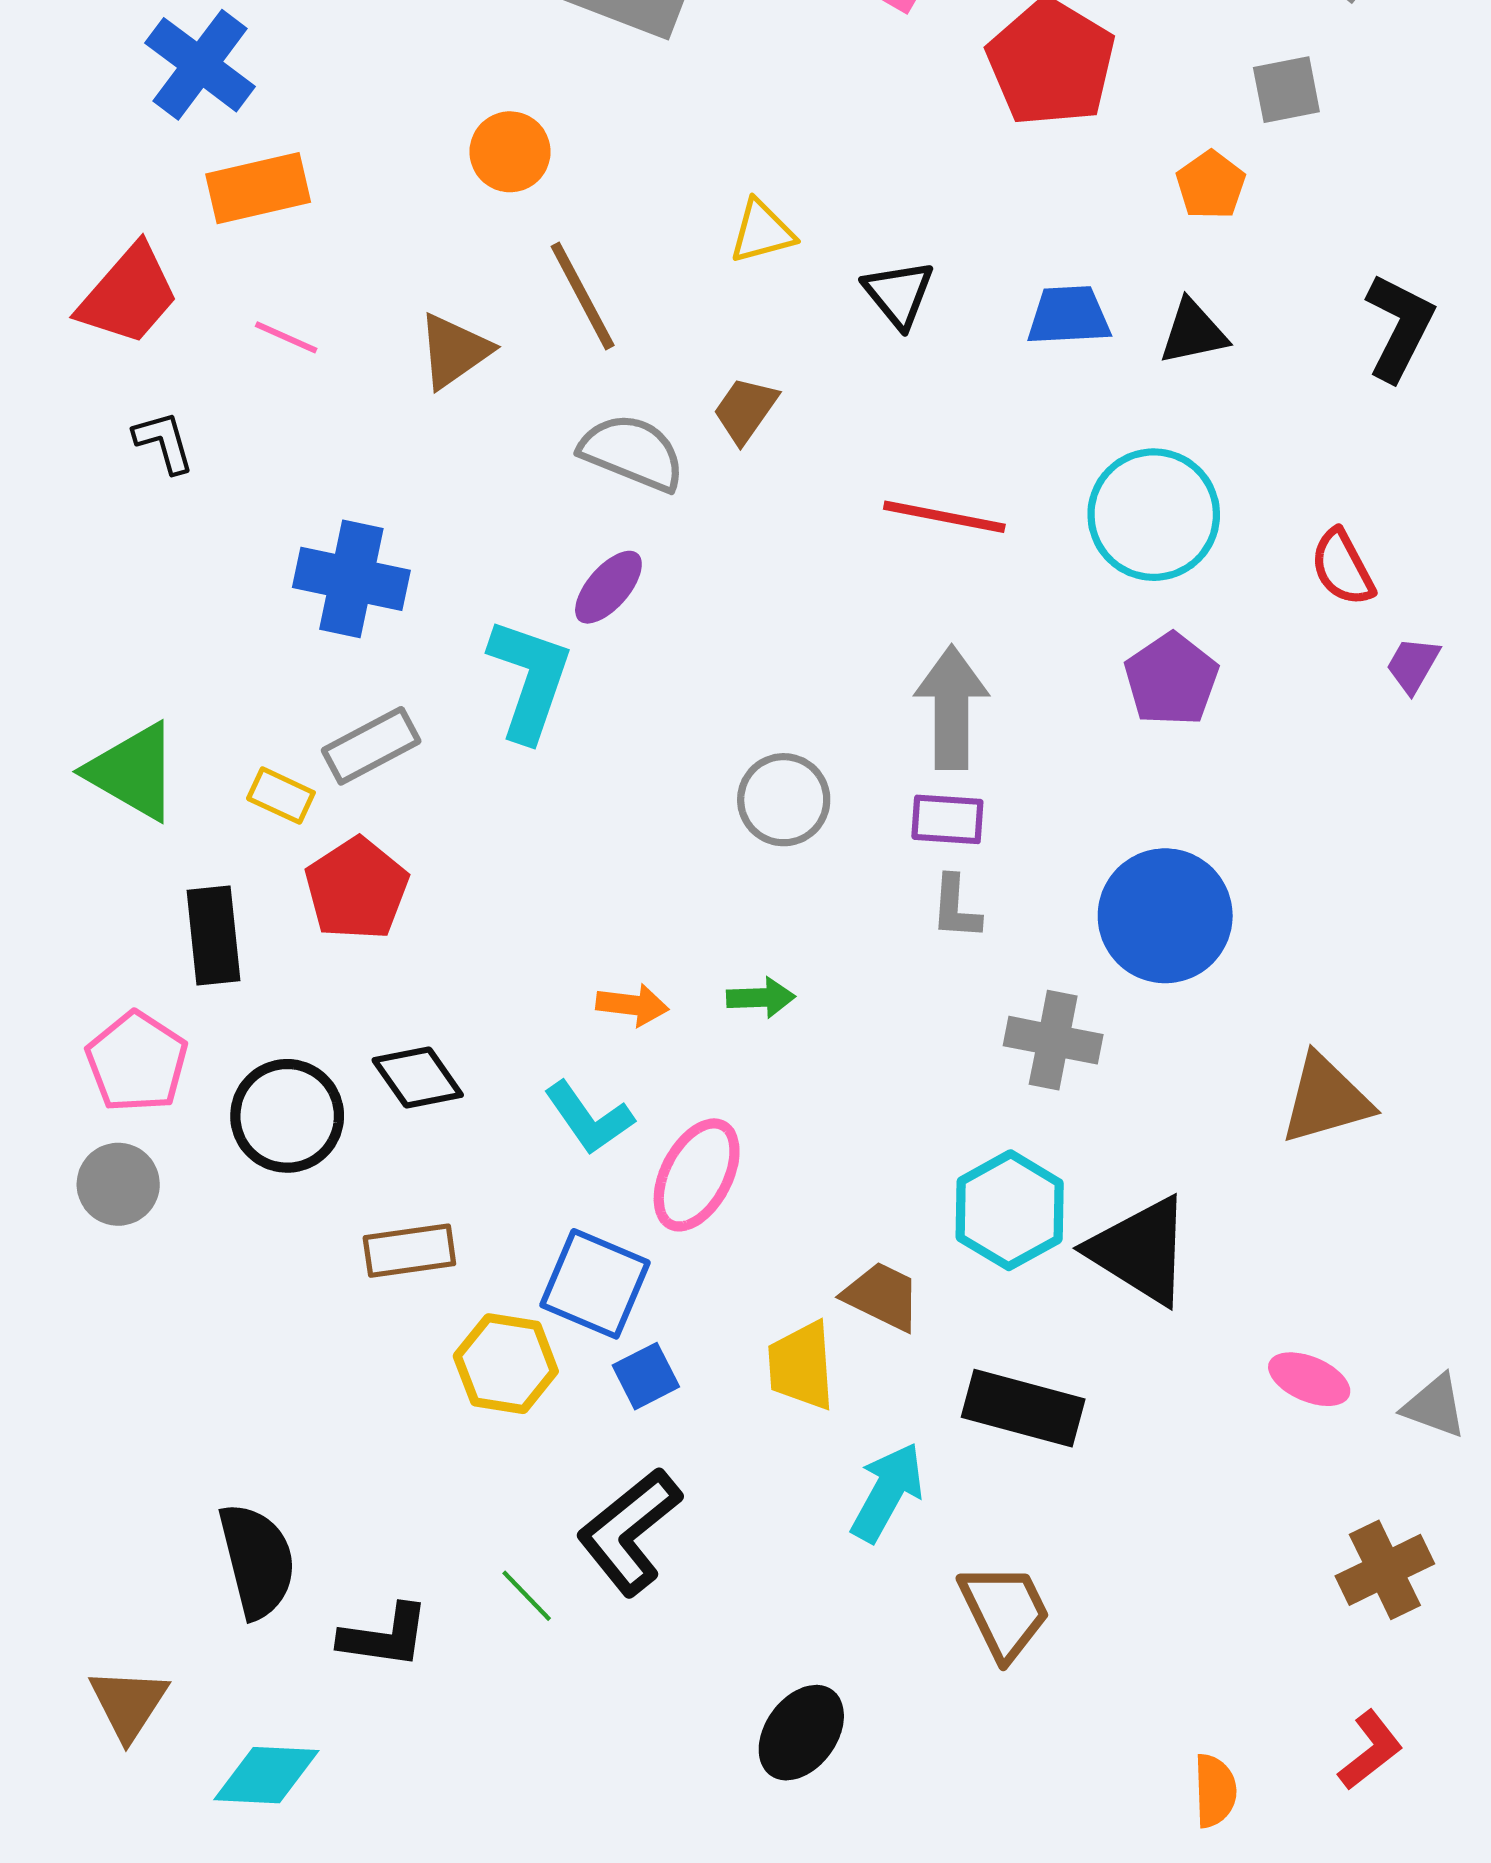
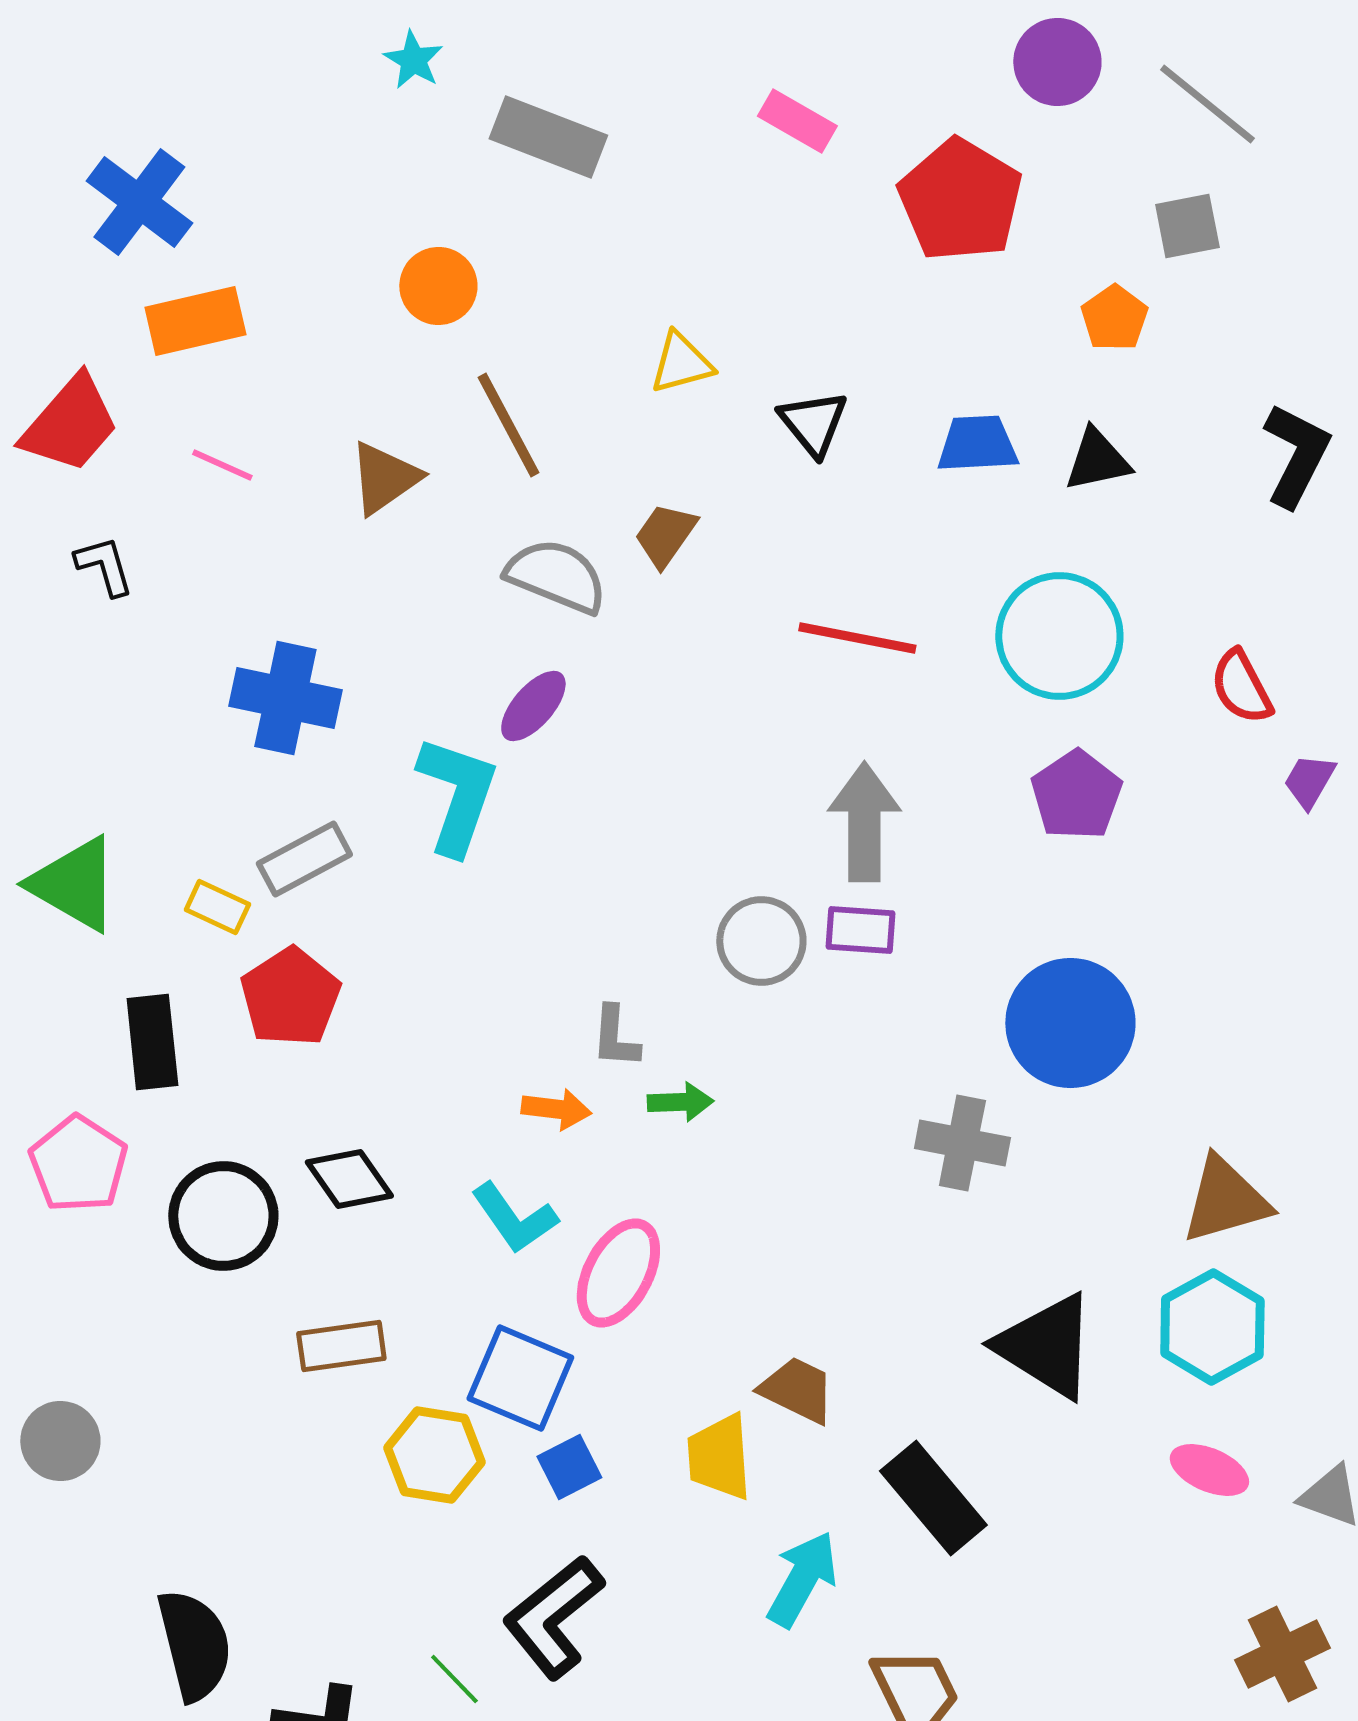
gray circle: (784, 800) -> (761, 941), moved
gray L-shape: (956, 907) -> (615, 1037), moved
gray circle: (118, 1184) -> (60, 1441), moved
cyan hexagon: (1010, 1210) -> (1212, 1327), moved
black rectangle: (1023, 1408) -> (933, 1498), turned 35

